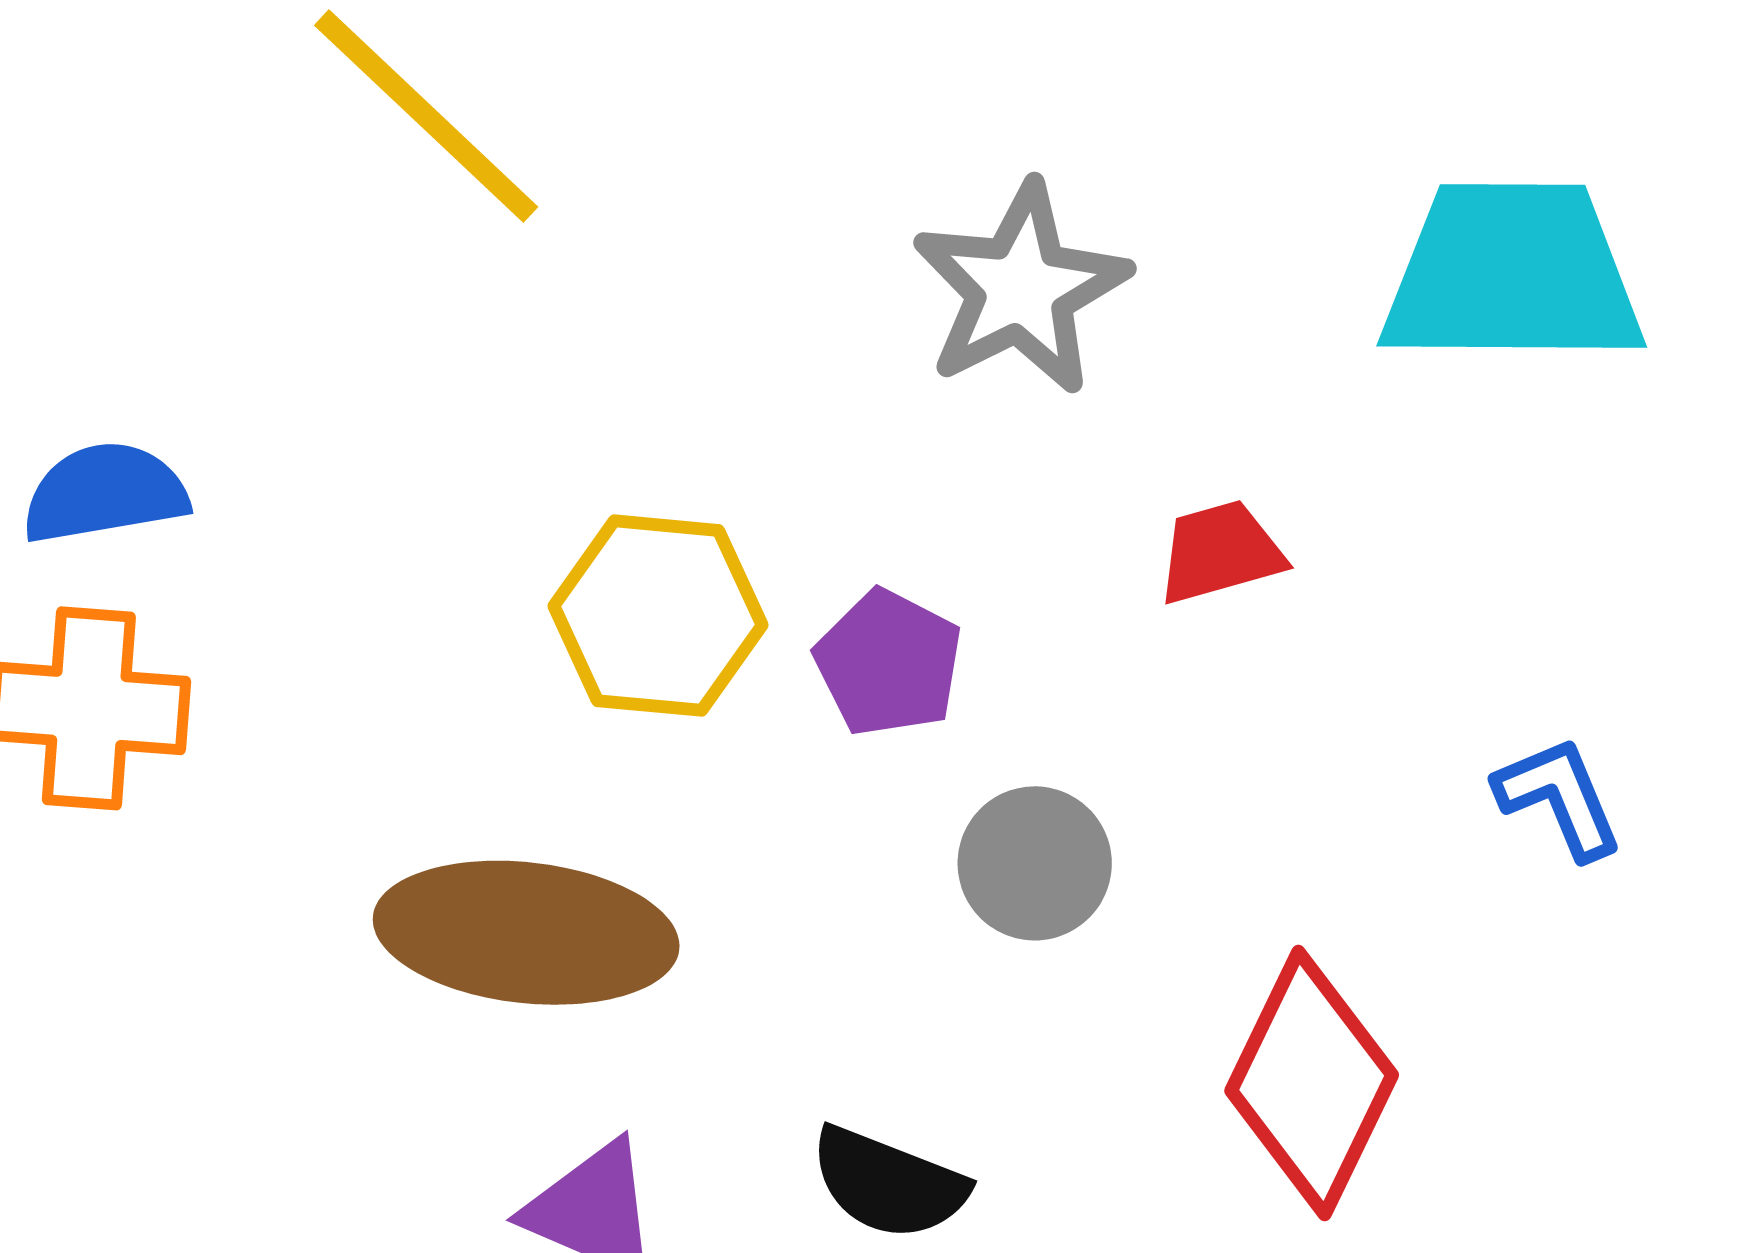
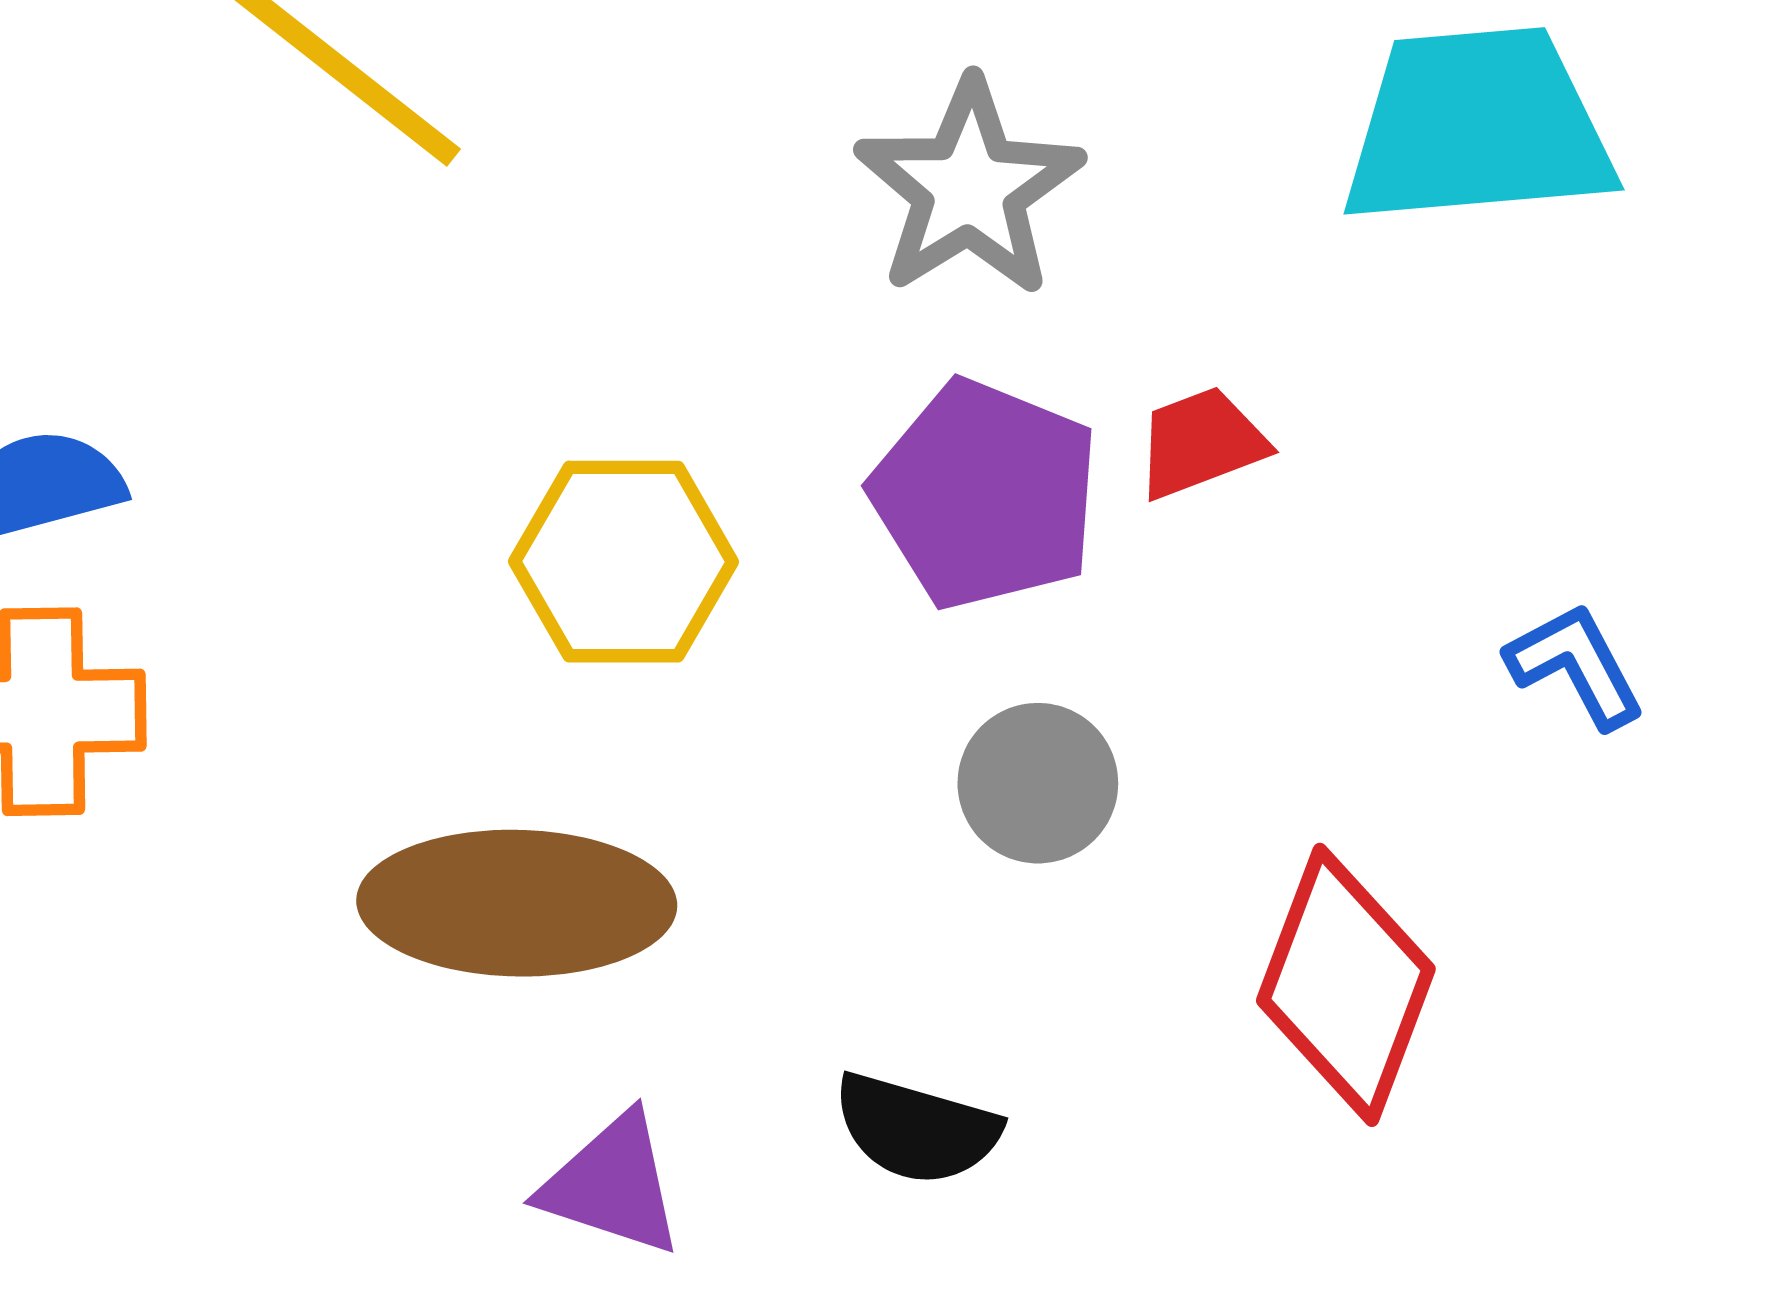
purple pentagon: (889, 663) -> (985, 495), moved, size x1.5

